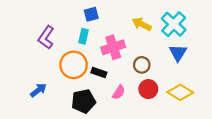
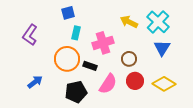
blue square: (91, 14) -> (68, 13), moved
purple L-shape: (46, 37) -> (30, 35), moved
pink semicircle: (119, 92) -> (108, 84), size x1.5

